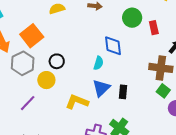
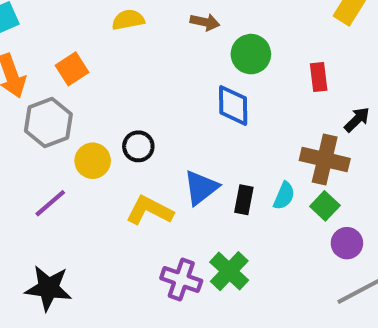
green circle: (132, 18) -> (251, 54), moved
orange square: (32, 36) -> (72, 69), size x0.7
black circle: (57, 61) -> (138, 146), moved
cyan semicircle: (98, 63) -> (284, 196), moved

